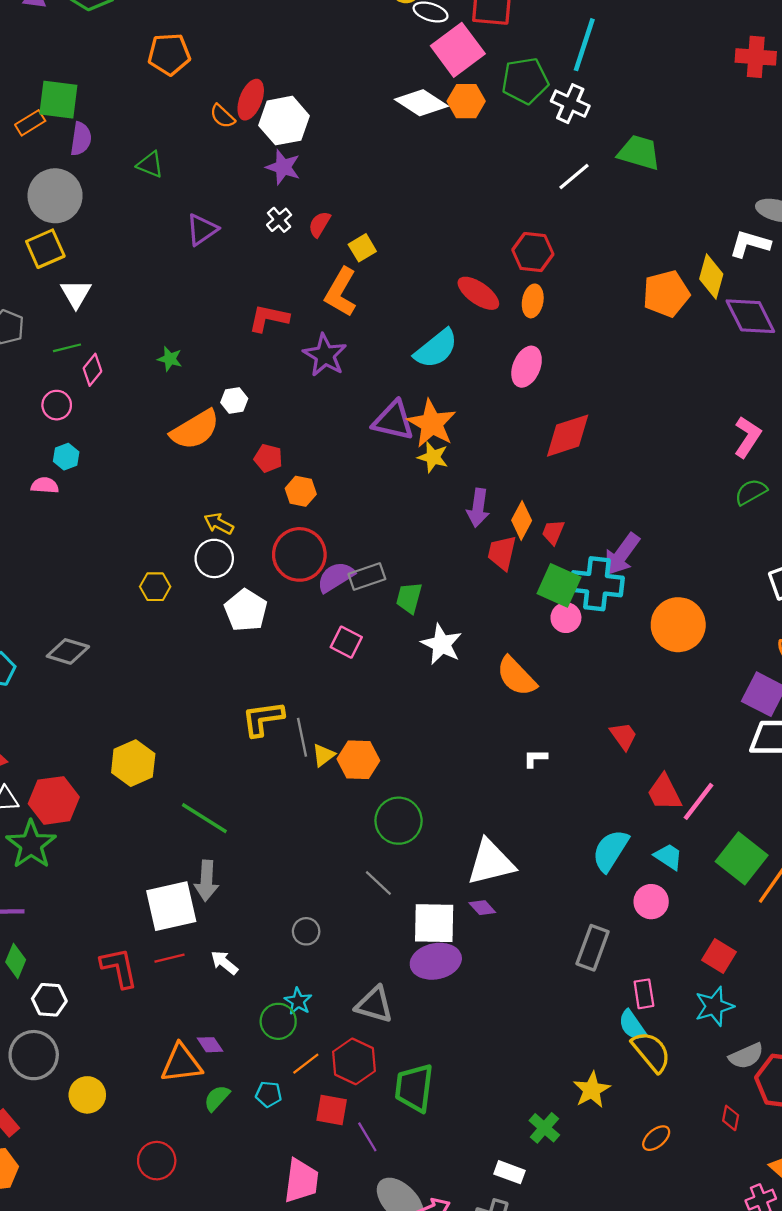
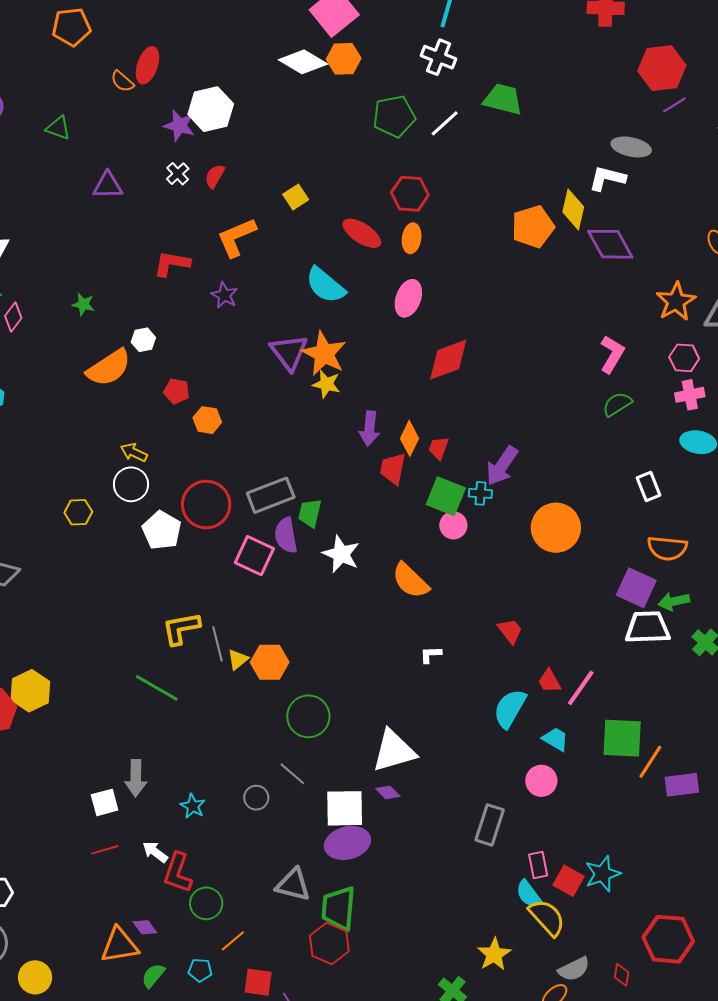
green pentagon: (525, 81) -> (394, 116), moved
white hexagon: (284, 121) -> (211, 109), moved
purple triangle: (202, 230) -> (108, 185), turned 36
yellow square: (362, 248) -> (296, 197), moved
orange L-shape: (341, 292) -> (236, 237), turned 39
cyan semicircle: (436, 349) -> (325, 285), turned 81
purple star: (325, 355) -> (224, 295), size x0.7
purple triangle: (393, 421) -> (289, 352), turned 42
red circle: (299, 554) -> (206, 505), moved
purple semicircle: (336, 577) -> (286, 535), moved, turned -66
gray rectangle: (367, 577) -> (271, 495), size x1.4
cyan cross: (597, 584) -> (480, 493), size x0.5
pink square: (346, 642) -> (254, 556), size x1.4
yellow hexagon: (133, 763) -> (30, 691), moved
red trapezoid: (664, 793) -> (549, 681), size x0.7
green line: (204, 818) -> (157, 688), moved
cyan semicircle: (610, 851) -> (510, 708), moved
green square: (742, 858) -> (622, 738), turned -33
white square: (171, 906) -> (105, 802), size x0.6
gray circle: (306, 931) -> (256, 798), moved
red square: (719, 956) -> (569, 881), moved
red L-shape: (119, 968) -> (178, 873), moved, turned -147
cyan star: (298, 1001) -> (193, 806), moved
gray semicircle: (746, 1056) -> (574, 969), moved
red hexagon: (354, 1061) -> (329, 943), moved
green trapezoid: (414, 1088) -> (339, 908), moved

